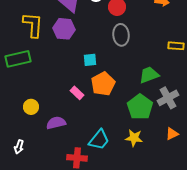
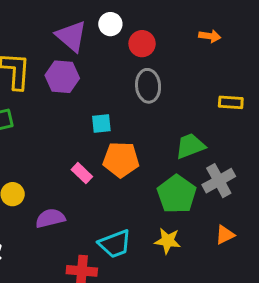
orange pentagon: (103, 84) -> (121, 160), turned 30
cyan trapezoid: (99, 140) -> (115, 244), turned 30

